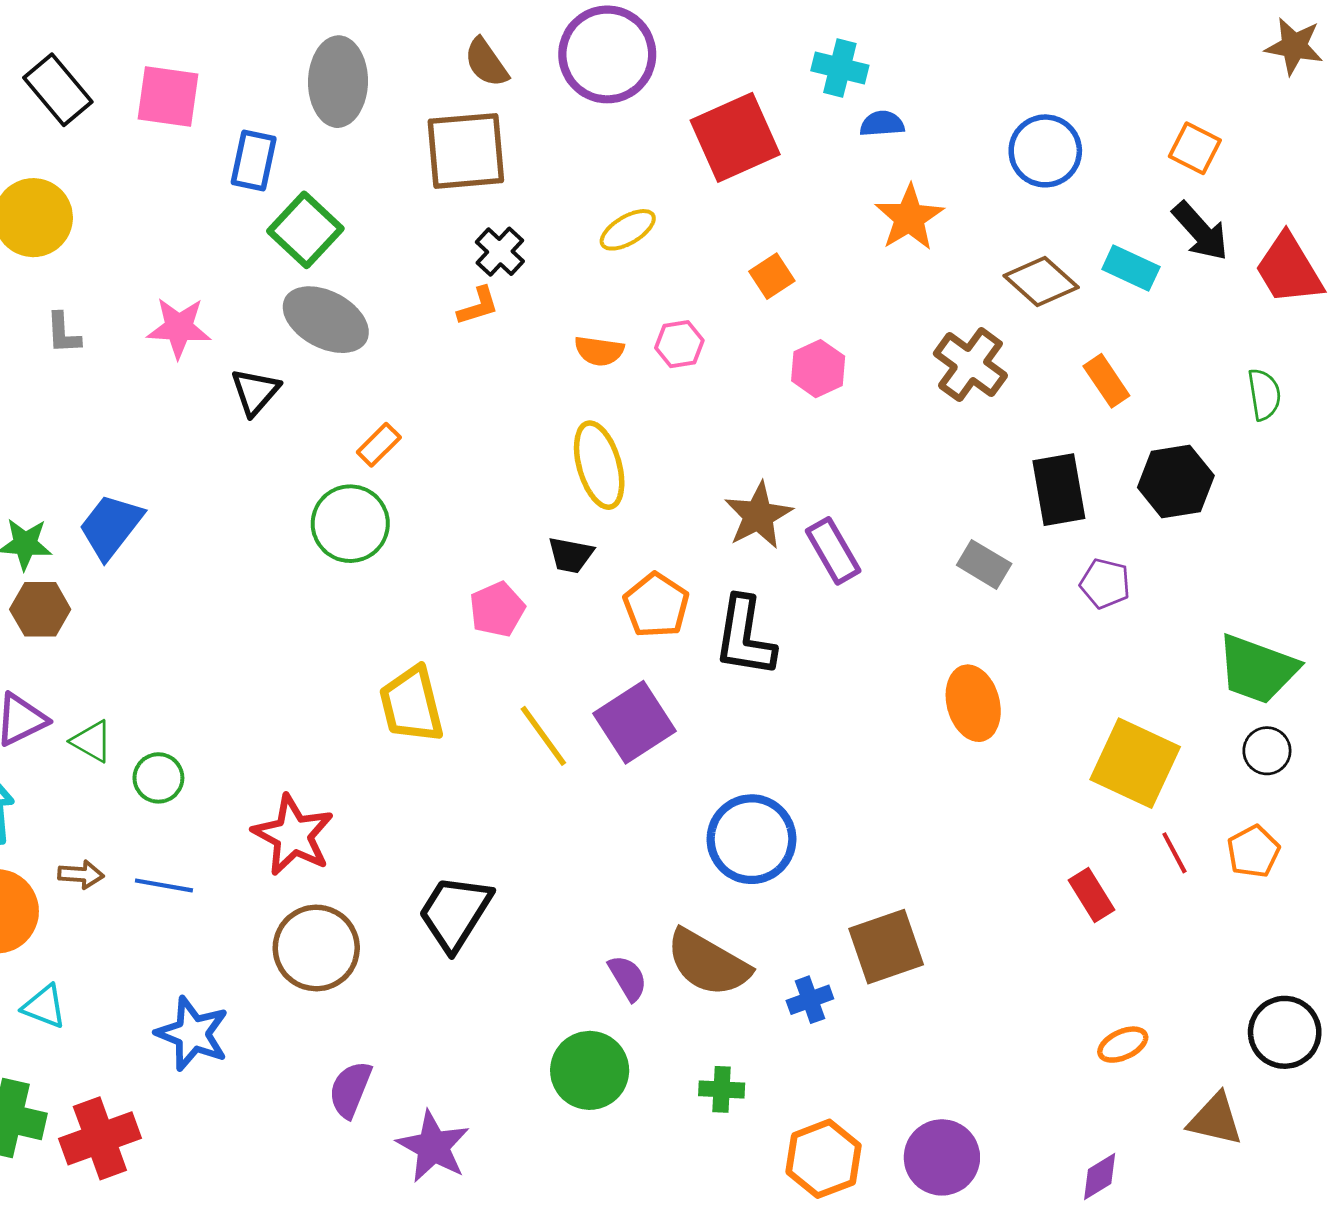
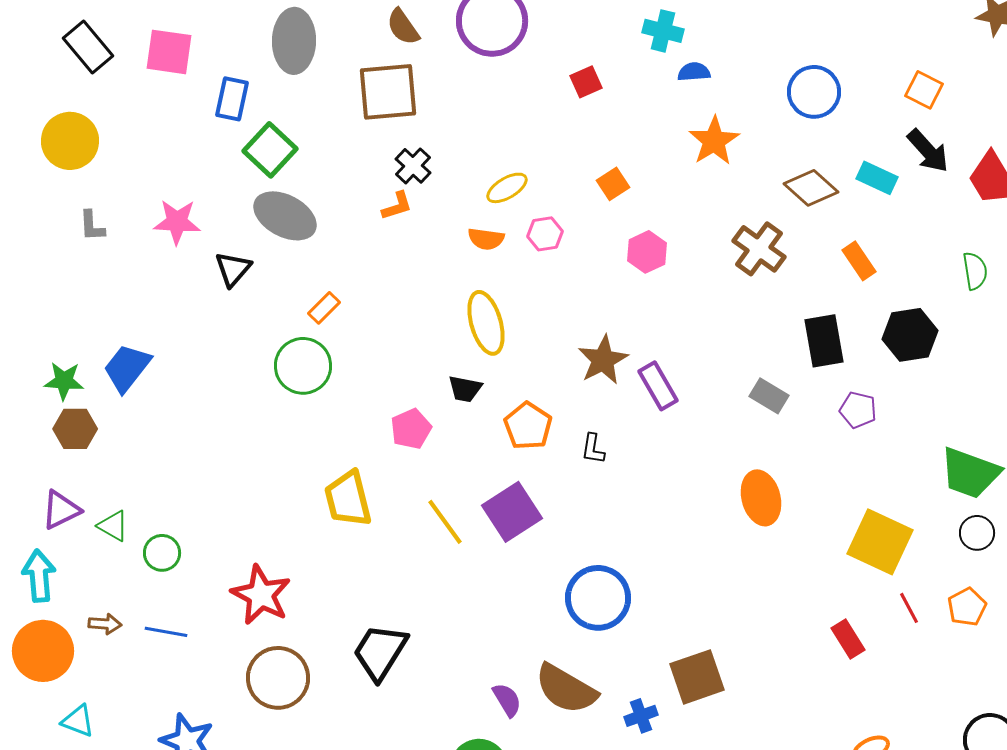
red square: (735, 137) -> (586, 82), size x0.5
yellow ellipse: (628, 230) -> (507, 188), moved
black L-shape: (745, 637) -> (593, 449), size x0.5

